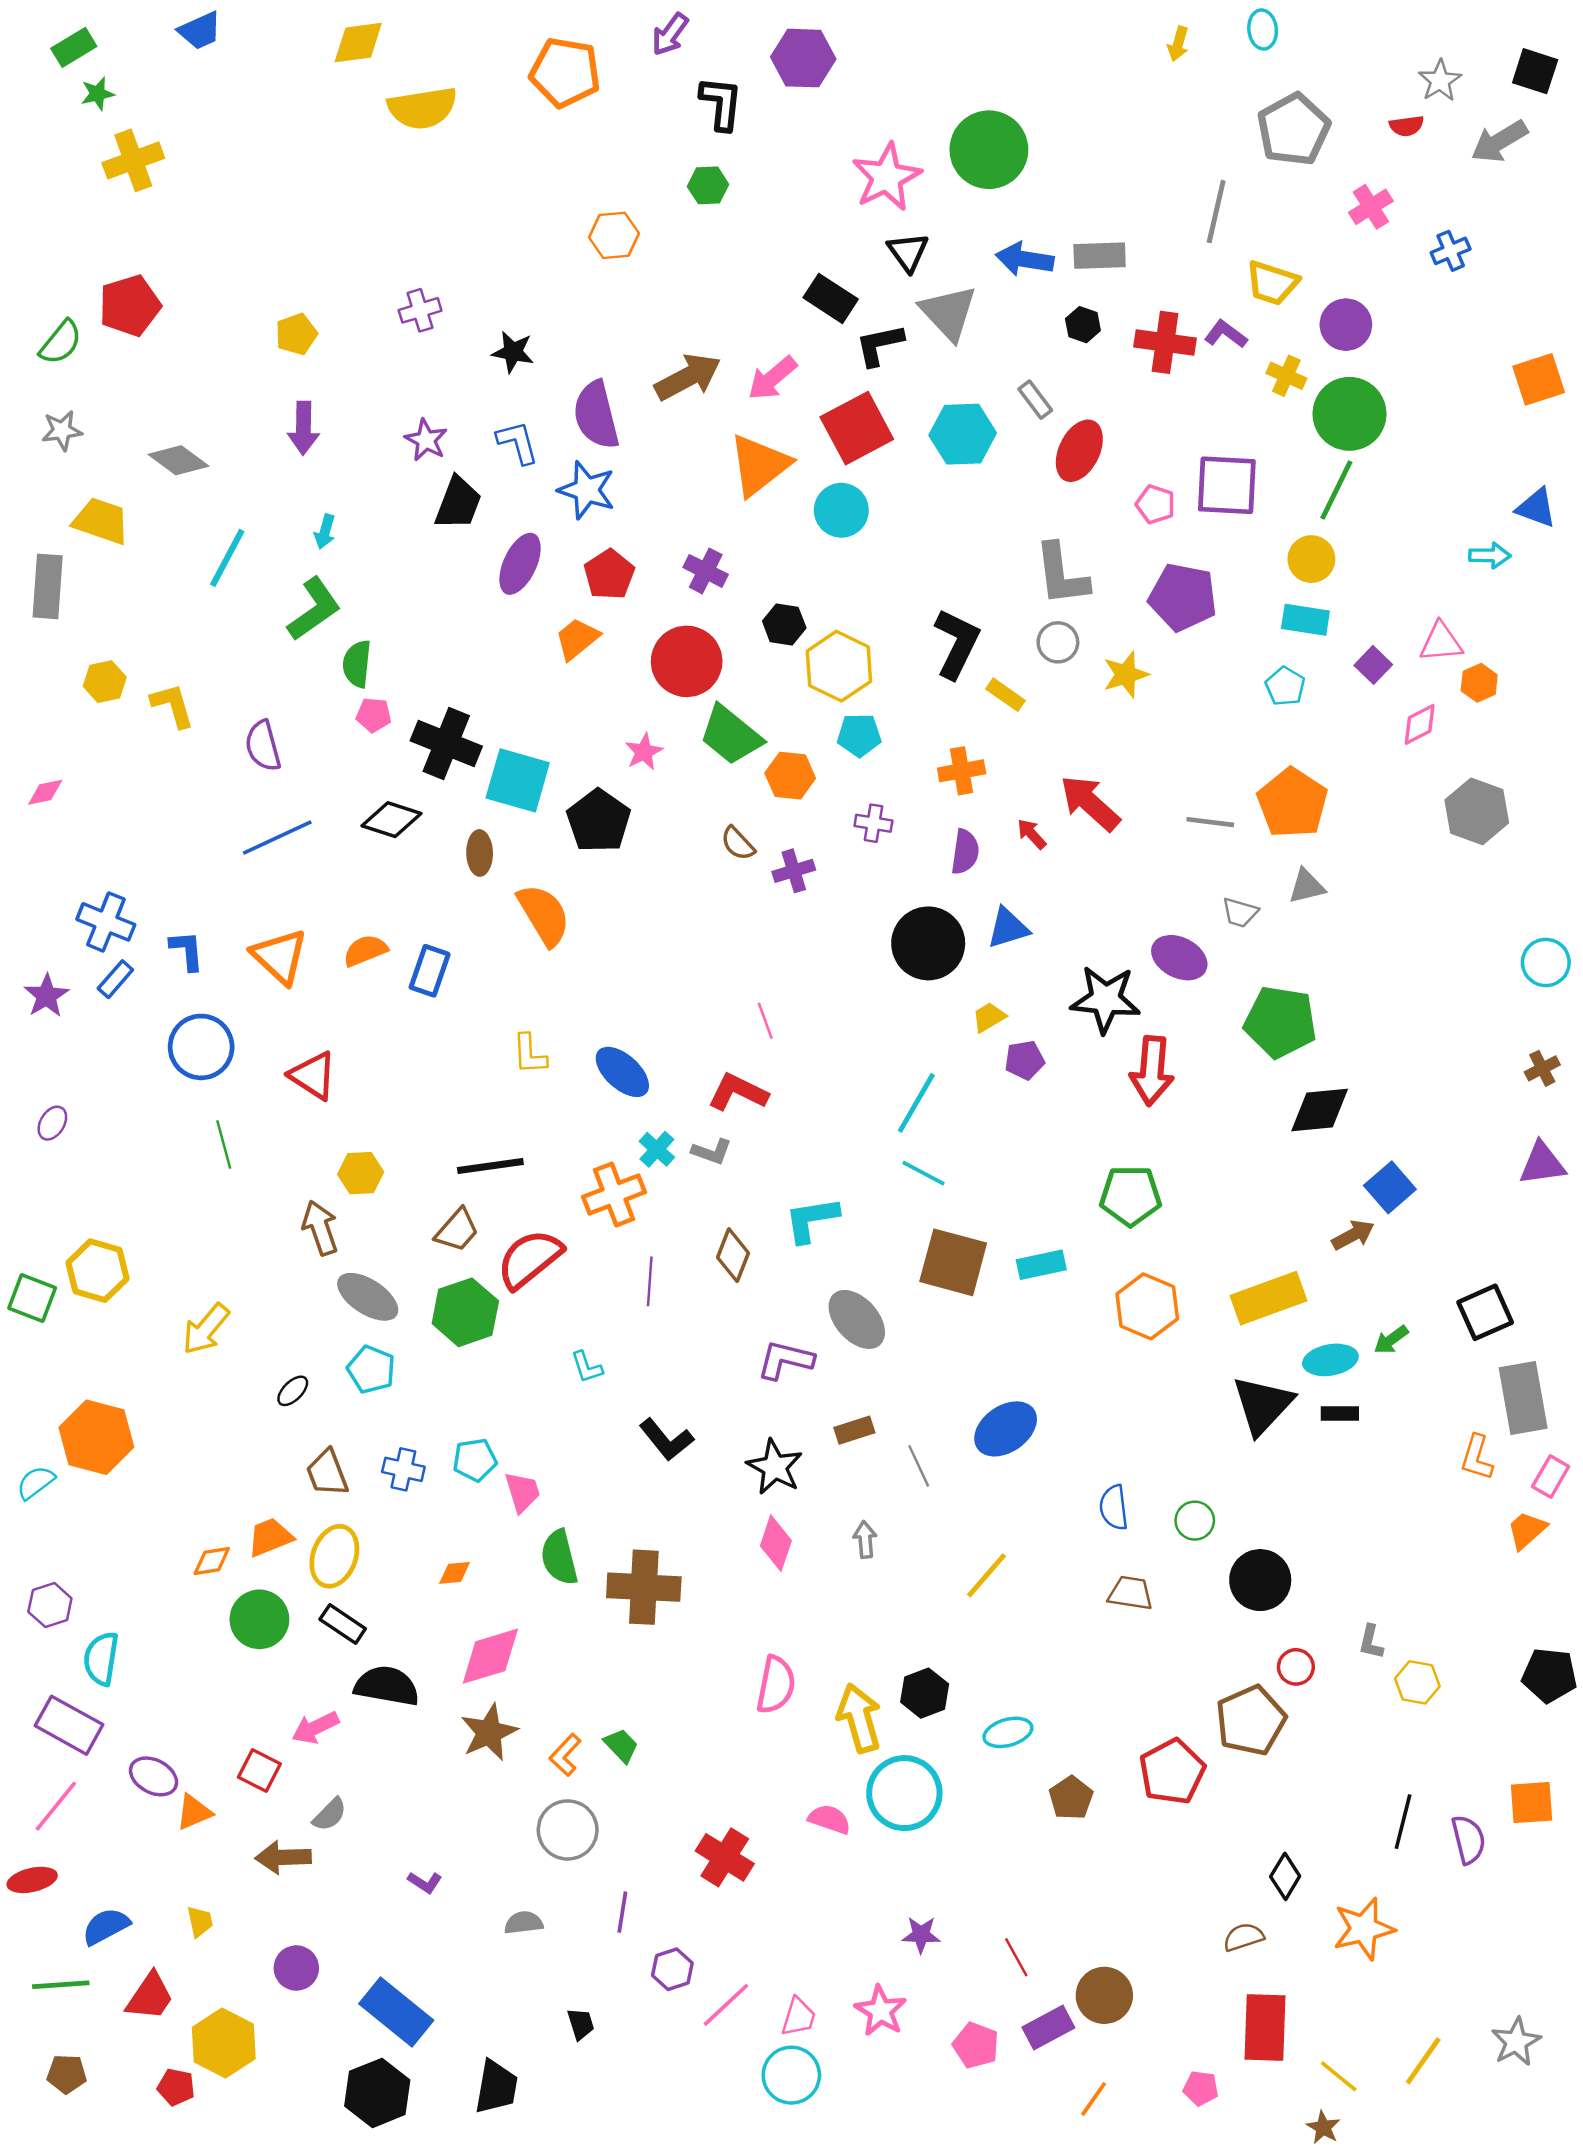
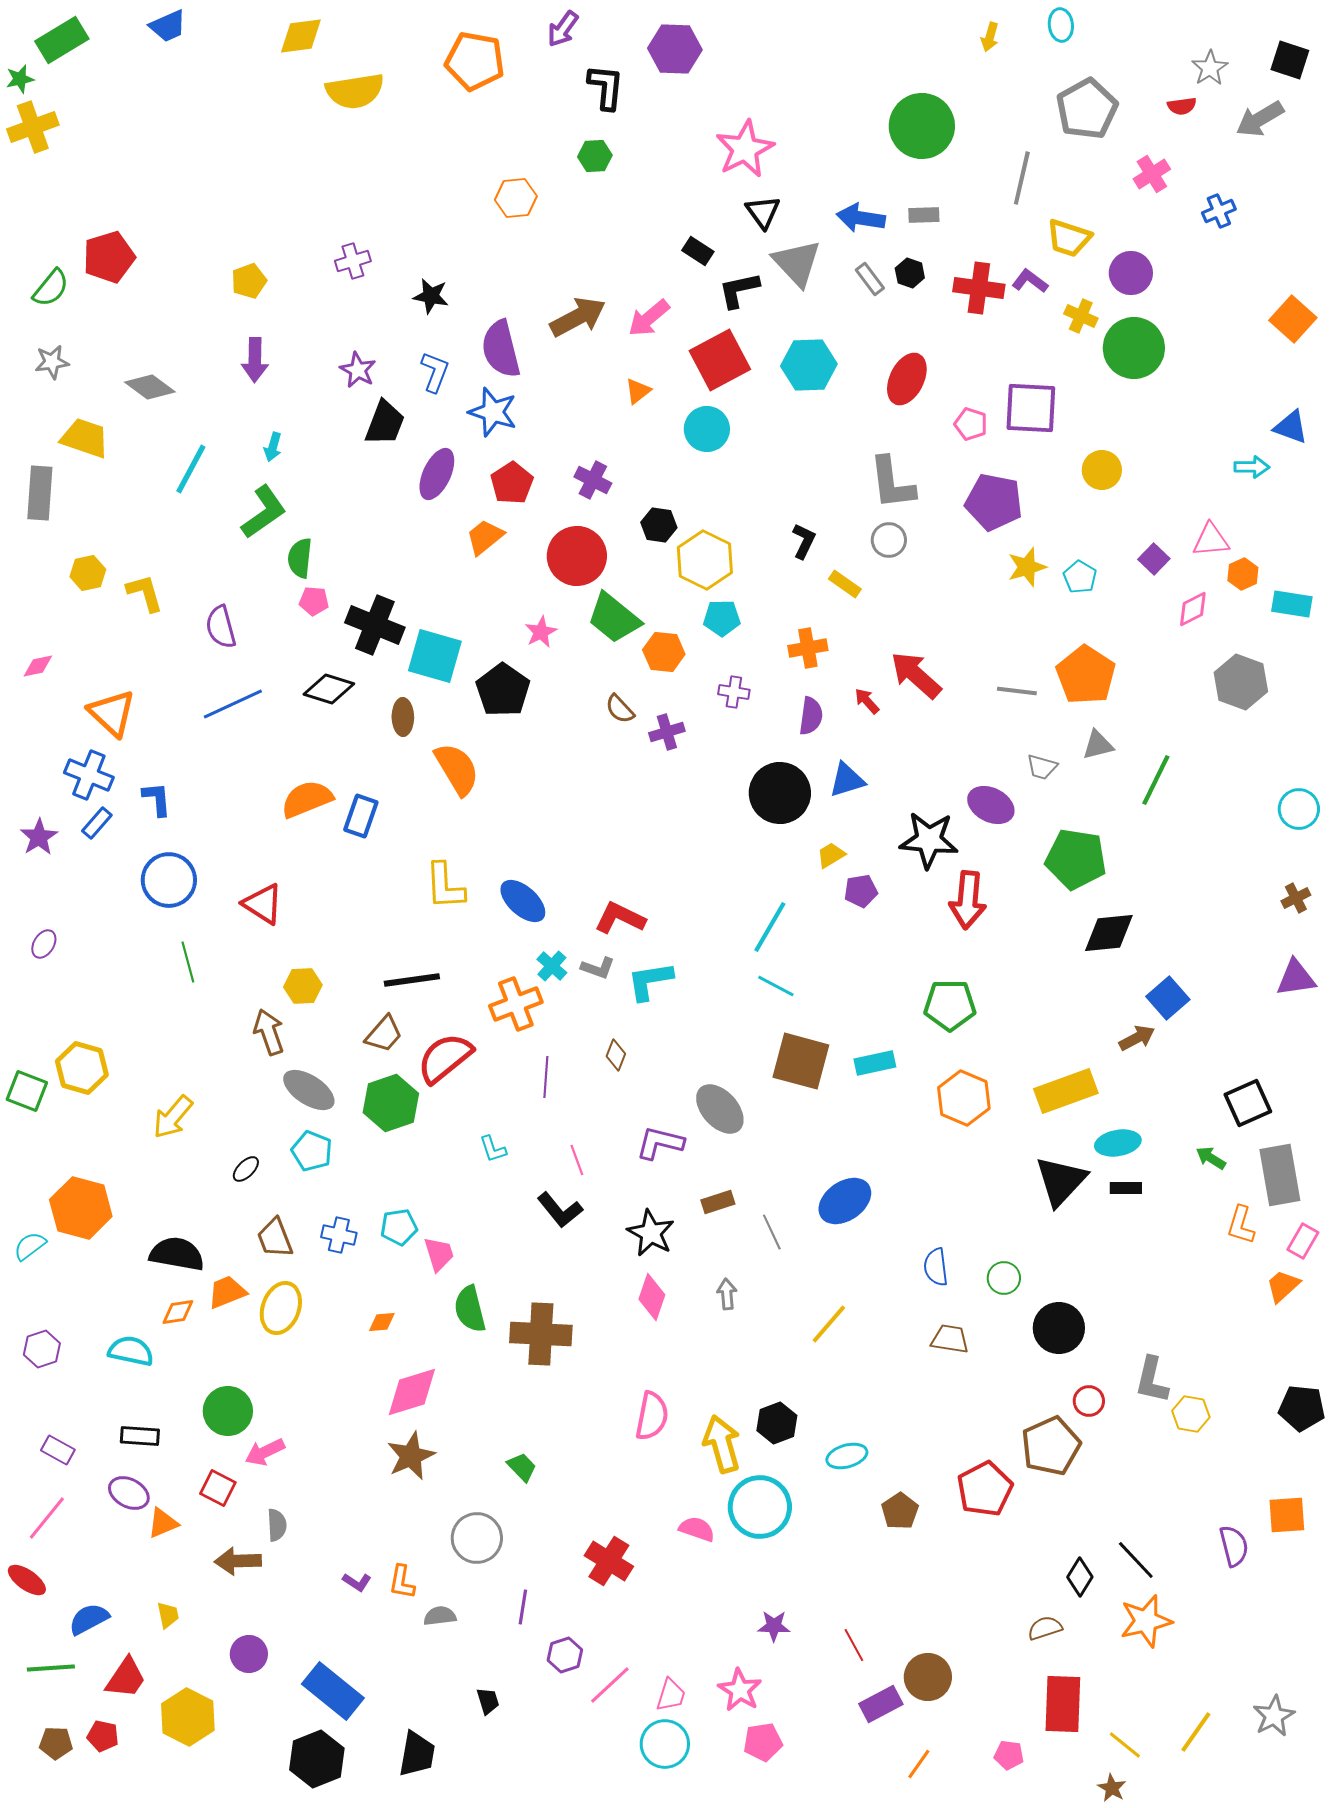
green rectangle: (74, 47) -> (62, 40), size x1.4
green star: (98, 94) -> (20, 79), moved
green circle: (989, 150) -> (922, 126), moved
yellow cross: (133, 160) -> (33, 127), moved
gray rectangle: (1100, 256) -> (924, 215), size x0.7
black rectangle: (831, 298) -> (698, 251), size x0.7
orange square: (1539, 379) -> (1293, 319), turned -30
gray rectangle: (1035, 400) -> (870, 279), moved
blue L-shape: (518, 442) -> (435, 372), turned 36
orange triangle: (759, 465) -> (638, 391), size x0.5
green line: (1336, 490) -> (1156, 780), moved
cyan rectangle: (1305, 620) -> (1292, 604), moved
black L-shape: (957, 644) -> (804, 541), size x0.6
yellow star: (1126, 674) -> (1027, 567), moved
orange semicircle: (365, 951) -> (307, 799), size x1.4
orange triangle: (280, 956) -> (112, 713), moved
pink line: (765, 1021) -> (577, 1160), moved
yellow L-shape: (530, 1054) -> (445, 886), size x1.4
cyan L-shape: (812, 1219) -> (650, 981), moved
brown diamond: (733, 1255) -> (616, 1055), size x0.7
green arrow: (1391, 1340) -> (1211, 1158), moved, turned 68
green circle: (259, 1619) -> (228, 1411), moved
black rectangle: (343, 1624) -> (140, 1436), moved, turned -30
gray L-shape: (1371, 1642) -> (1152, 1380), size x1.6
cyan semicircle: (101, 1659) -> (131, 1351), moved, turned 93
black semicircle: (387, 1686) -> (177, 1254), moved
purple rectangle: (69, 1725) -> (58, 1450), size x0.6
orange L-shape: (565, 1755) -> (402, 1582), moved, turned -33
gray semicircle: (330, 1814) -> (277, 1525), turned -48
black line: (1403, 1822) -> (1136, 1560), moved, turned -57
red ellipse: (32, 1880) -> (27, 1580), turned 48
pink pentagon: (976, 2045) -> (763, 1742), moved, turned -30
red pentagon: (176, 2087) -> (103, 1736), moved

